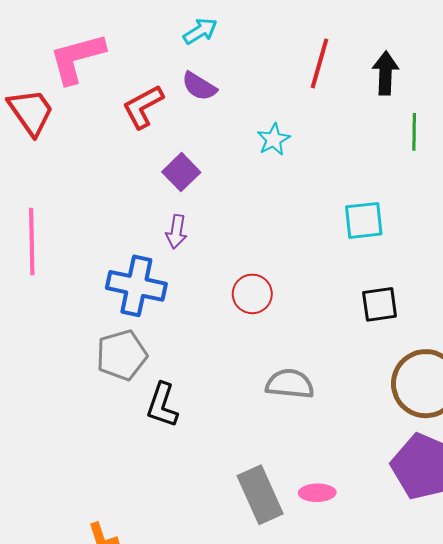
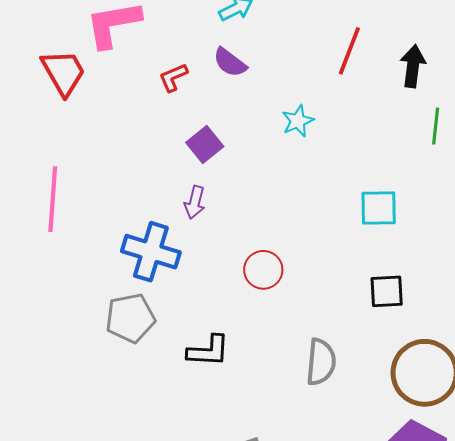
red L-shape: (143, 107) -> (173, 77), size x0.7
gray semicircle: (290, 384) -> (321, 362), moved, turned 84
black L-shape: (162, 405) -> (208, 351), moved, turned -111

